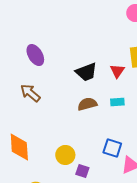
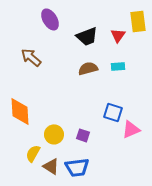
purple ellipse: (35, 55) -> (50, 19), moved
yellow circle: (65, 155) -> (54, 134), moved

